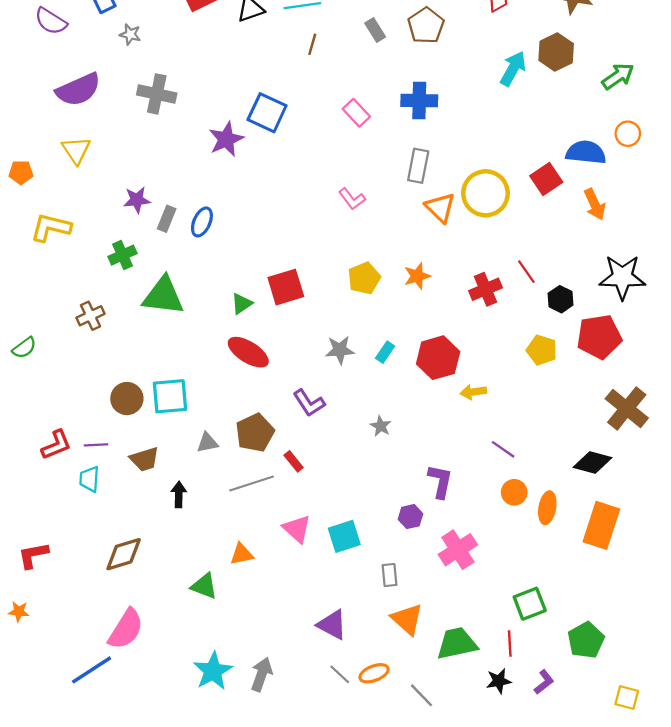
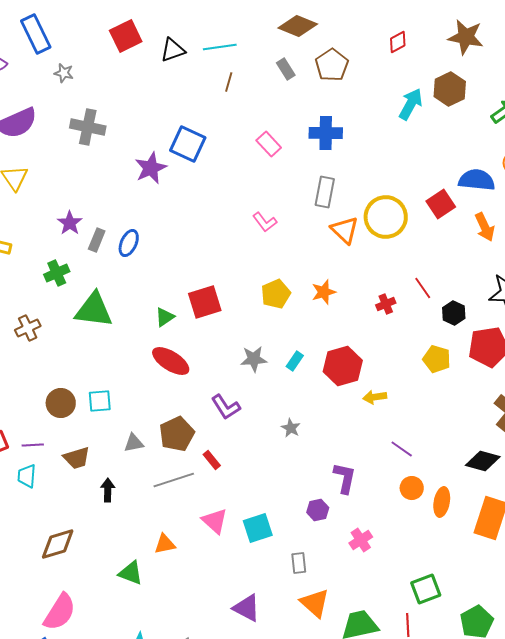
purple star: (137, 200) -> (70, 223), turned -30
red cross: (485, 289) -> (386, 304), size x0.7
cyan square: (170, 396) -> (100, 401), size x0.7
pink cross: (458, 550) -> (361, 540), size x0.7

